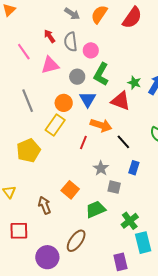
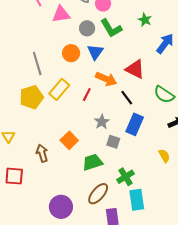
green L-shape: (101, 74) -> (111, 28), turned -65
green star: (134, 83) -> (145, 20), moved
gray line: (28, 101) -> (37, 64), moved
red triangle: (121, 101) -> (135, 69), moved
yellow rectangle: (55, 125) -> (59, 89), moved
blue rectangle: (134, 168) -> (135, 124), size x1.5
brown ellipse: (76, 241) -> (98, 194), moved
purple circle: (47, 257) -> (61, 207), moved

